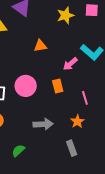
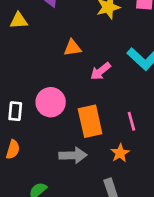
pink arrow: (70, 64) -> (100, 71), moved
orange rectangle: (58, 86) -> (90, 121), moved, size x1.6

